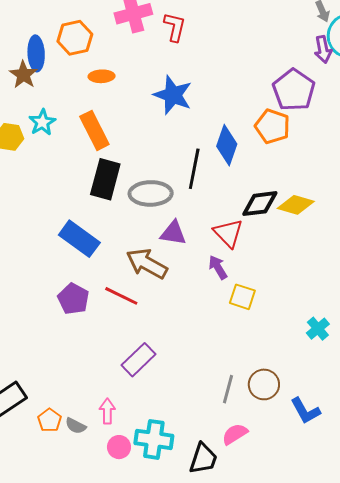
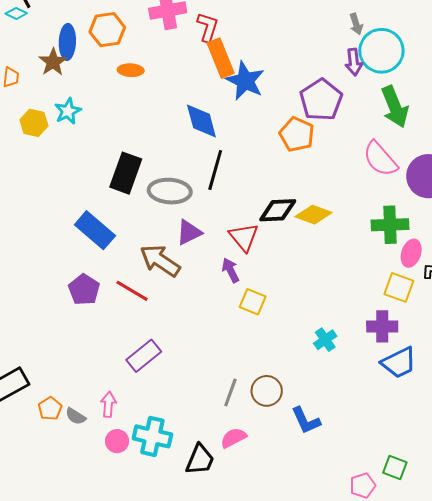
blue star: (173, 95) -> (245, 81), moved
orange rectangle: (94, 130) -> (221, 58), moved
blue diamond: (227, 145) -> (201, 121), moved, turned -39
purple triangle: (173, 233) -> (189, 232), turned -40

